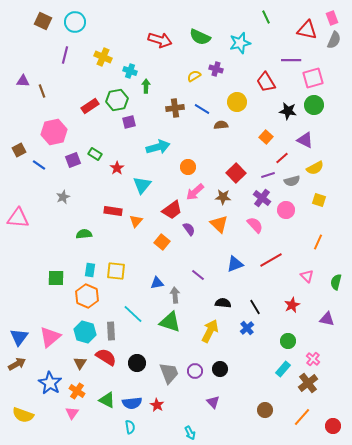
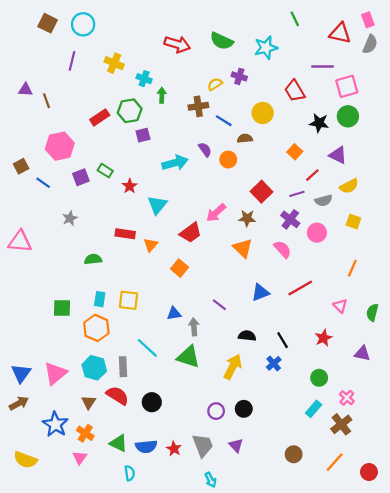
brown cross: (175, 108) -> (198, 106), moved
orange circle: (188, 167) -> (228, 160), moved
purple semicircle: (189, 229) -> (205, 150), moved
gray trapezoid: (169, 373) -> (203, 445), moved
cyan semicircle: (130, 427) -> (130, 473), moved

